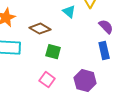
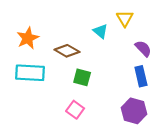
purple hexagon: (85, 81) -> (134, 111), moved

